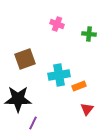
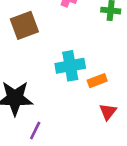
brown square: (25, 59) -> (24, 25), moved

